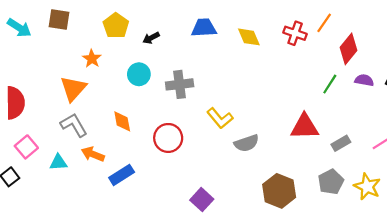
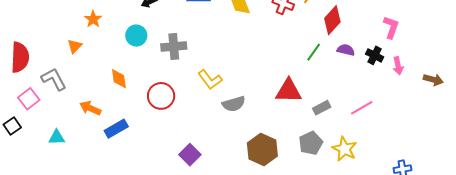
orange triangle: (73, 88) -> (75, 46), size x0.6
gray L-shape: (74, 125) -> (54, 79), moved
cyan triangle: (58, 162) -> (57, 137), moved

